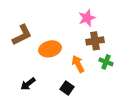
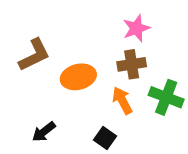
brown cross: (95, 41) -> (132, 64), moved
green cross: (106, 62) -> (166, 97), size x1.5

